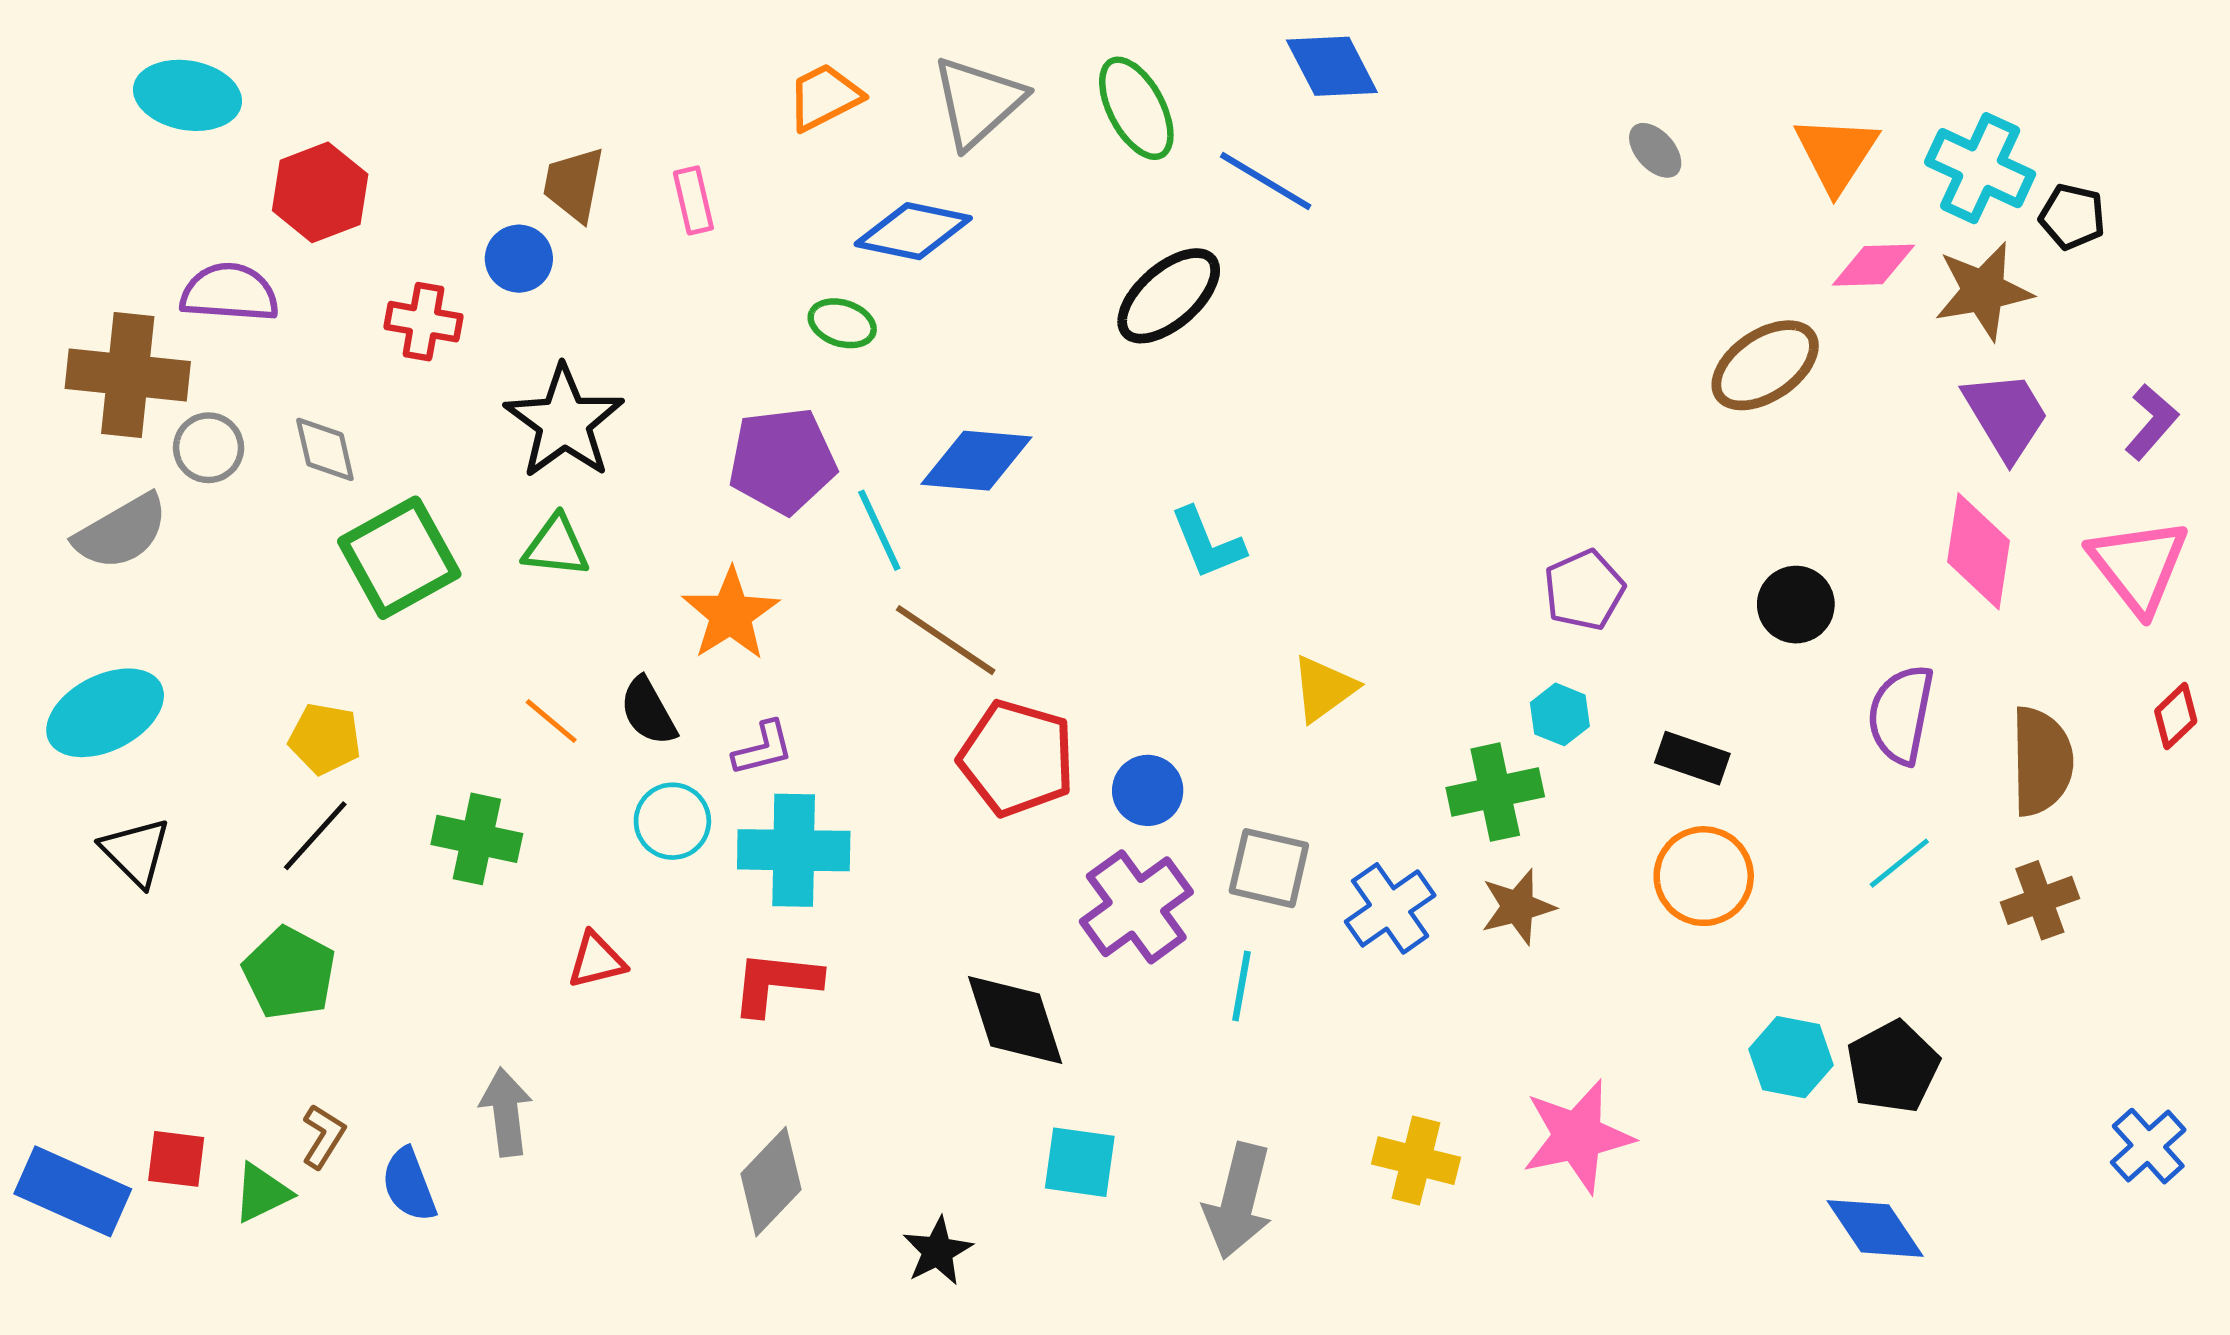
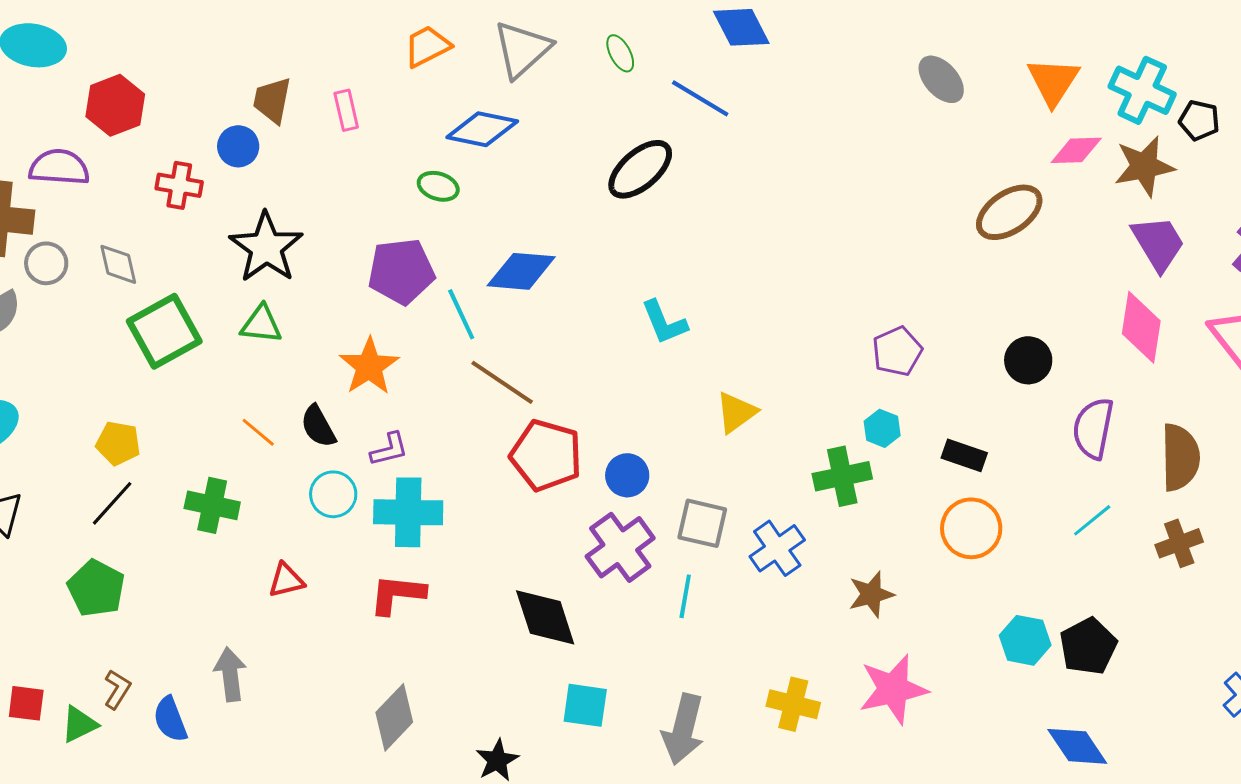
green ellipse: (1136, 108) -> (620, 53), size x0.6
gray ellipse: (1655, 150) -> (941, 79), size x1.4
brown star: (1518, 907) -> (871, 594), moved

